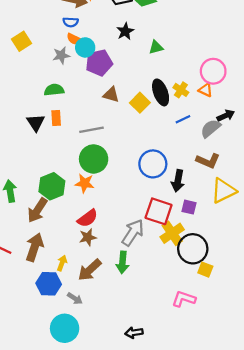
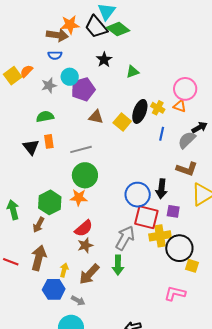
orange semicircle: (74, 39) -> (26, 71), moved, turned 112
black ellipse: (161, 92) -> (140, 111), turned 45
blue line: (183, 119) -> (162, 134), turned -48
blue circle: (153, 164) -> (138, 195), moved
brown arrow: (37, 210) -> (39, 225), size x0.7
yellow cross: (172, 233) -> (160, 236), turned 30

